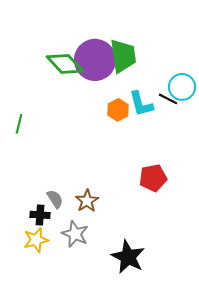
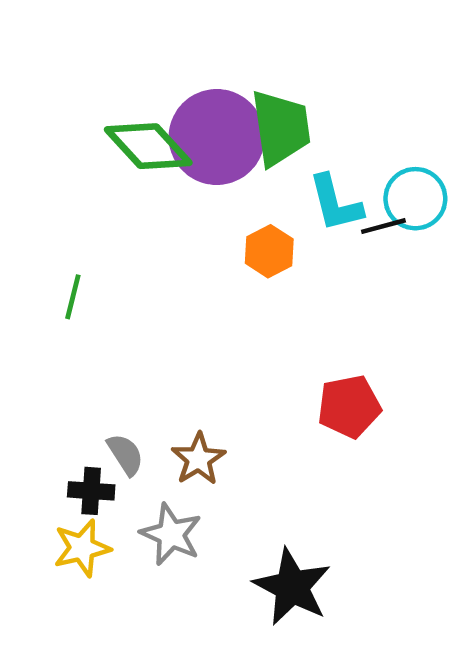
black line: (168, 99) -> (383, 226), turned -42
cyan L-shape: (141, 104) -> (335, 203), moved
green line: (19, 124) -> (73, 297), moved

